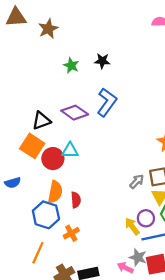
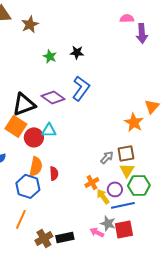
black triangle: (41, 121) -> (24, 104), size x1.4
orange cross: (71, 233) -> (92, 182), moved

